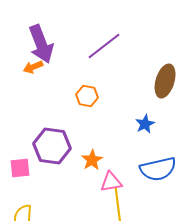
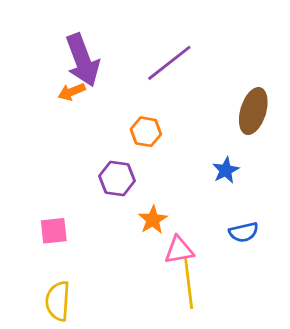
purple hexagon: (52, 146) -> (117, 178), moved, size x0.7
blue semicircle: (158, 169) -> (244, 232), size x0.6

